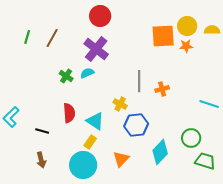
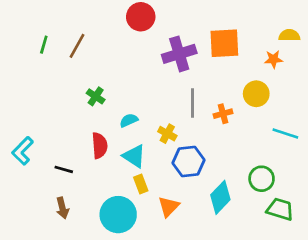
yellow circle: (187, 26) -> (256, 94), moved
orange star: (186, 46) -> (273, 59), moved
purple cross: (96, 49) -> (179, 54), moved, turned 35
cyan semicircle: (87, 73) -> (129, 120), moved
yellow rectangle: (90, 142) -> (141, 184), moved, turned -56

